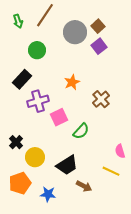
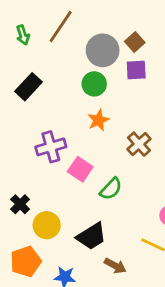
purple square: (99, 46) -> (136, 70), turned 35
green circle: (37, 50) -> (94, 84), moved
black rectangle: (22, 79) -> (28, 87), moved
pink square: (59, 117) -> (80, 169), turned -30

